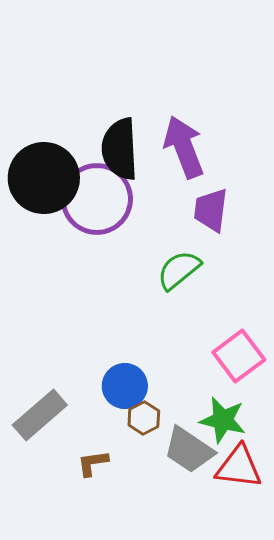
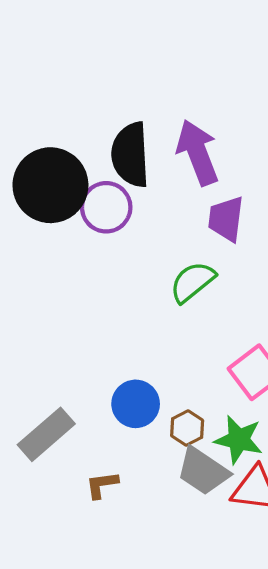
purple circle: (97, 199) -> (106, 207), size x0.7
brown hexagon: (144, 418) -> (187, 428), moved

